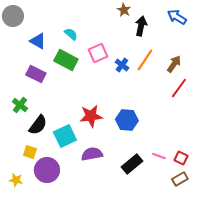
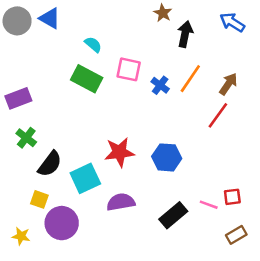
blue triangle: (38, 41) -> (50, 18), moved
pink square: (98, 53) -> (129, 69), turned 36
purple rectangle: (36, 74) -> (18, 98), moved, turned -48
red line: (179, 88) -> (218, 115), moved
red square: (181, 158) -> (232, 197), moved, turned -32

